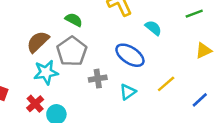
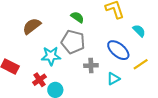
brown semicircle: (38, 42) -> (32, 26), moved
gray pentagon: (72, 51) -> (73, 42), turned -30
yellow line: (166, 84) -> (141, 64), moved

